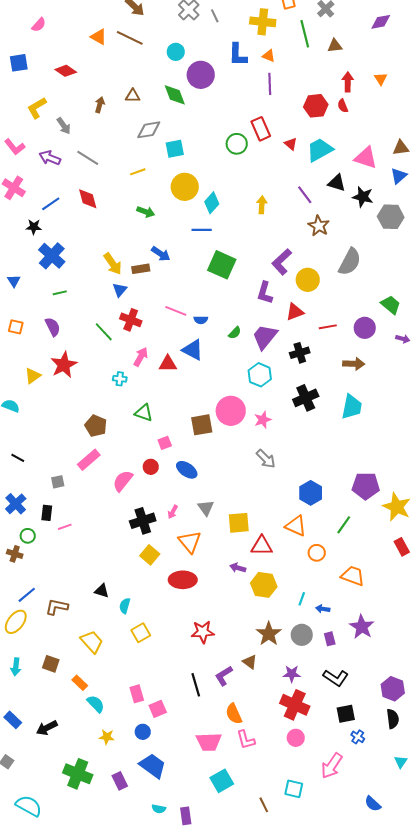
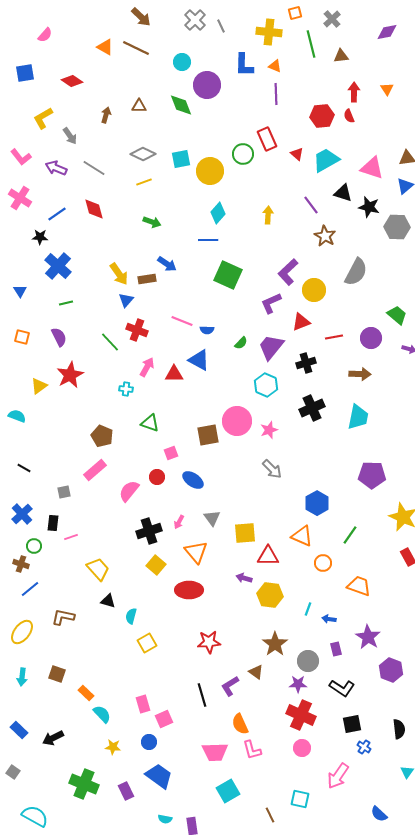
gray diamond: (149, 130) -> (143, 154), moved, turned 35
yellow circle: (185, 187) -> (210, 171), moved
purple L-shape: (265, 293) -> (271, 303), turned 50
purple pentagon: (366, 486) -> (372, 475), moved
blue line: (27, 595) -> (30, 589), moved
gray circle: (302, 635) -> (308, 661), moved
yellow trapezoid: (92, 642) -> (98, 569), moved
purple hexagon: (393, 689) -> (391, 670), moved

